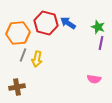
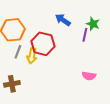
red hexagon: (46, 23) -> (43, 44), moved
purple line: (101, 43) -> (85, 35), moved

